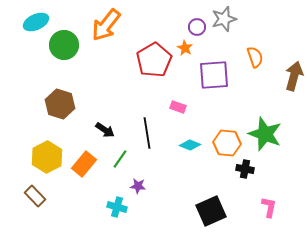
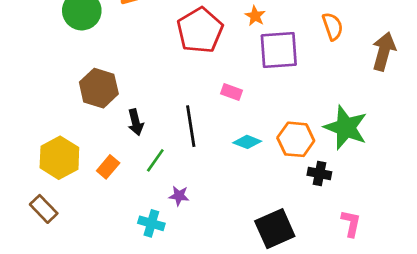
orange star: (185, 48) -> (255, 16), moved
brown hexagon: (60, 104) -> (99, 88), moved
black arrow: (105, 130) -> (136, 122), turned 42
orange rectangle: (84, 164) -> (108, 167), size x0.7

